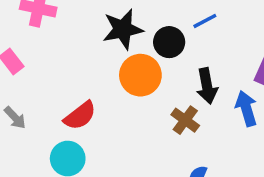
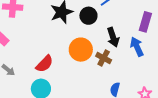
orange circle: (140, 75) -> (81, 50), moved

